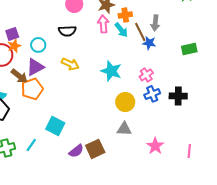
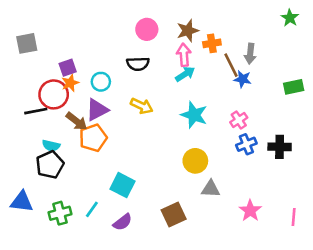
cyan arrow: (121, 30) -> (185, 74), moved, turned -84
yellow circle: (125, 102) -> (195, 161), moved
purple semicircle: (76, 151) -> (123, 222), moved

